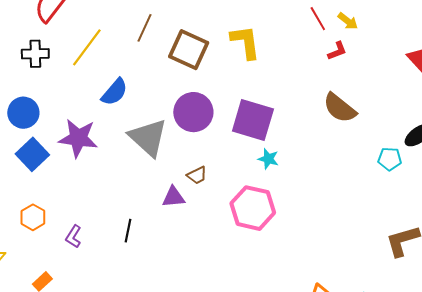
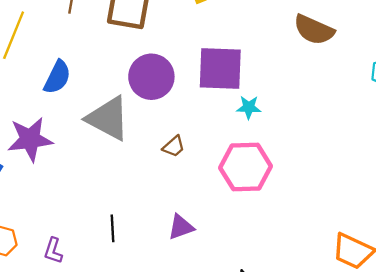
purple triangle: (173, 197) -> (181, 227), moved

